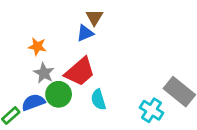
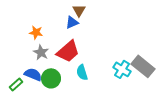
green circle: (59, 94) -> (51, 78), moved
blue semicircle: (33, 102) -> (33, 74), turned 42
cyan cross: (152, 110) -> (122, 69), moved

